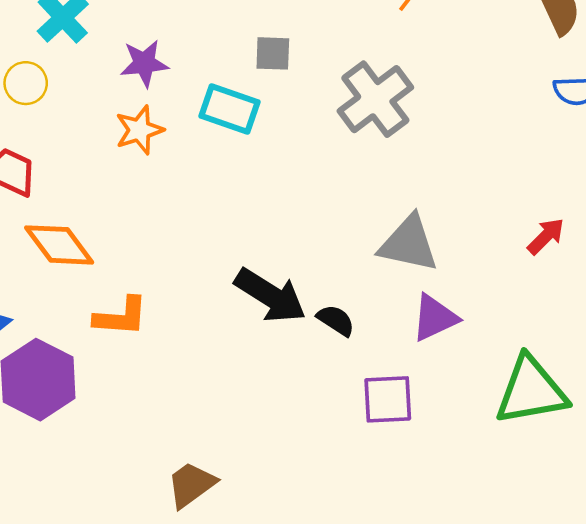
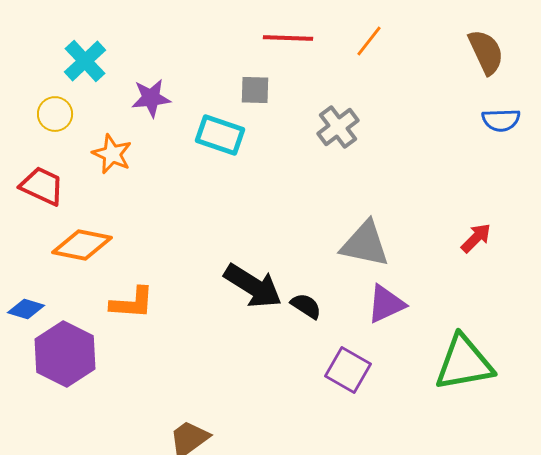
gray cross: (375, 99) -> (338, 127), size x0.7
orange star: (139, 130) -> (112, 154), moved, turned -30
orange diamond: (59, 245) -> (82, 245), turned -42
purple square: (388, 399) -> (348, 370), turned 33

